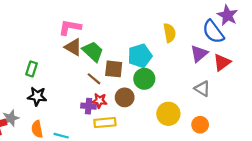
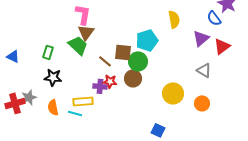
pink L-shape: (70, 27) -> (83, 14), turned 90
blue semicircle: (213, 32) -> (214, 18), size x0.7
brown triangle: (73, 47) -> (86, 32), turned 36
green trapezoid: (93, 51) -> (78, 45), moved
green circle: (144, 79) -> (138, 61), moved
yellow rectangle: (105, 123) -> (83, 101), moved

